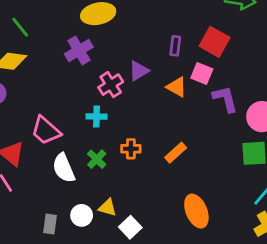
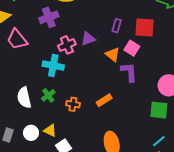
red square: (215, 42) -> (145, 28), turned -35
purple L-shape: (225, 99) -> (129, 72), moved
cyan cross: (97, 116) -> (53, 66), size x1.5
pink trapezoid: (46, 131) -> (17, 39), moved
orange cross: (131, 149) -> (73, 104), moved

